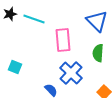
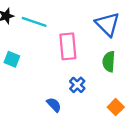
cyan square: (15, 67) -> (12, 59), moved
blue cross: (71, 73) -> (77, 85), size x0.6

